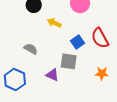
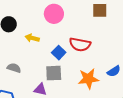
red semicircle: (100, 38) -> (80, 44), turned -40
orange star: (102, 73) -> (88, 79), size x1.5

